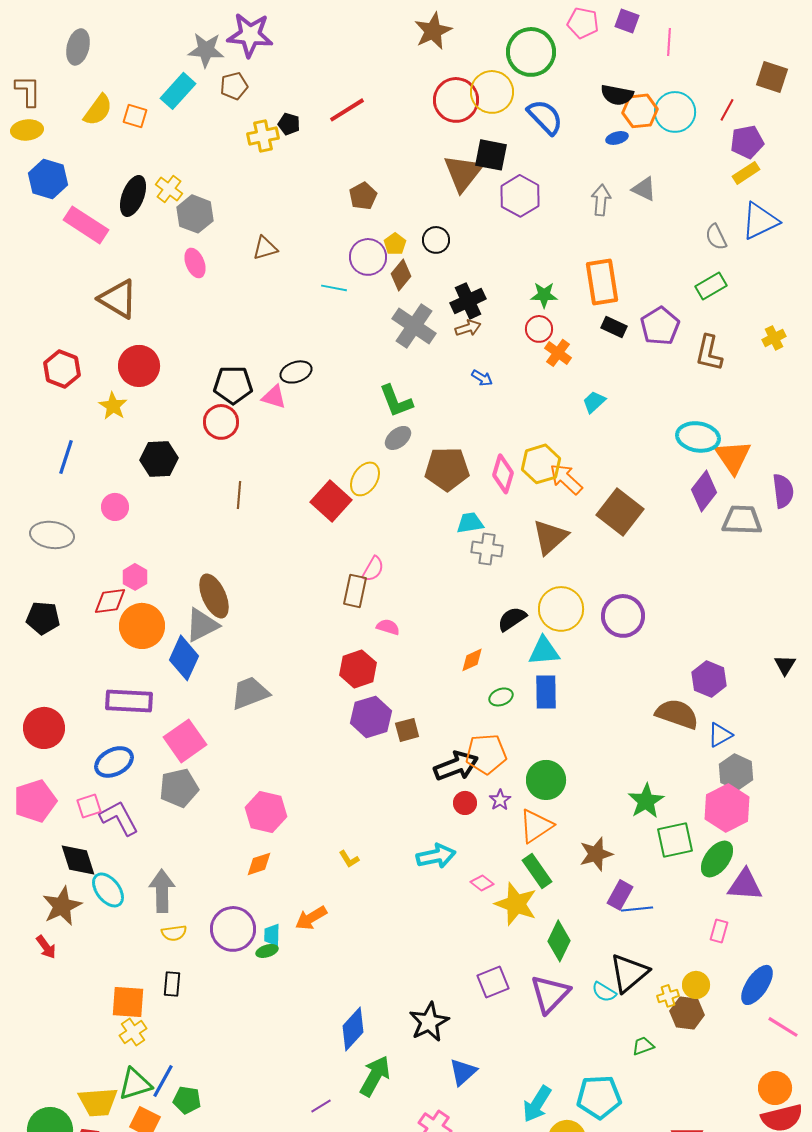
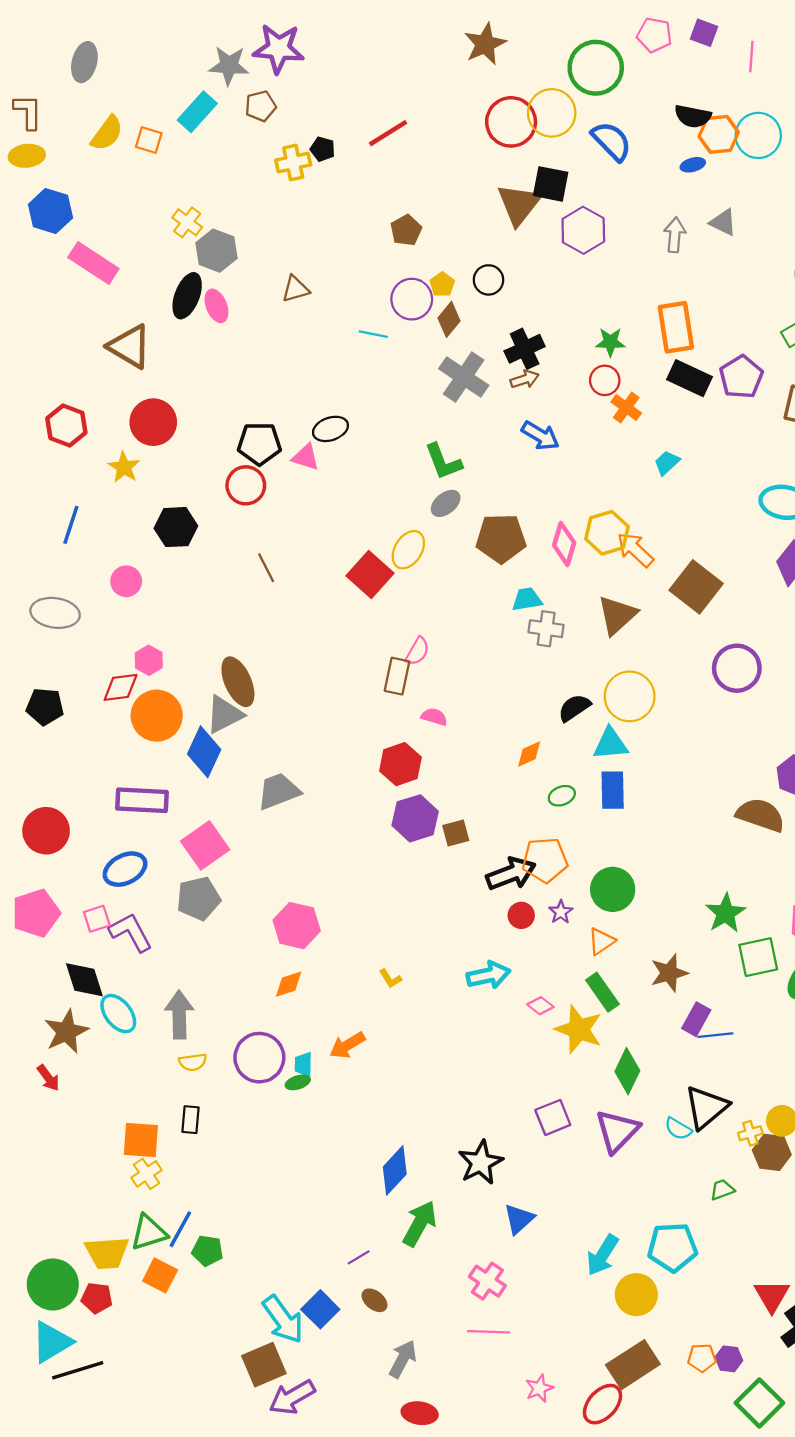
black ellipse: (133, 196) -> (187, 296), moved
black rectangle: (614, 327) -> (689, 378), size x1.5
blue arrow: (482, 378) -> (540, 436), size x1.6
brown line: (239, 495) -> (266, 568), turned -32
purple circle: (623, 616) -> (737, 668), moved
orange triangle: (536, 826) -> (601, 941), size x0.7

